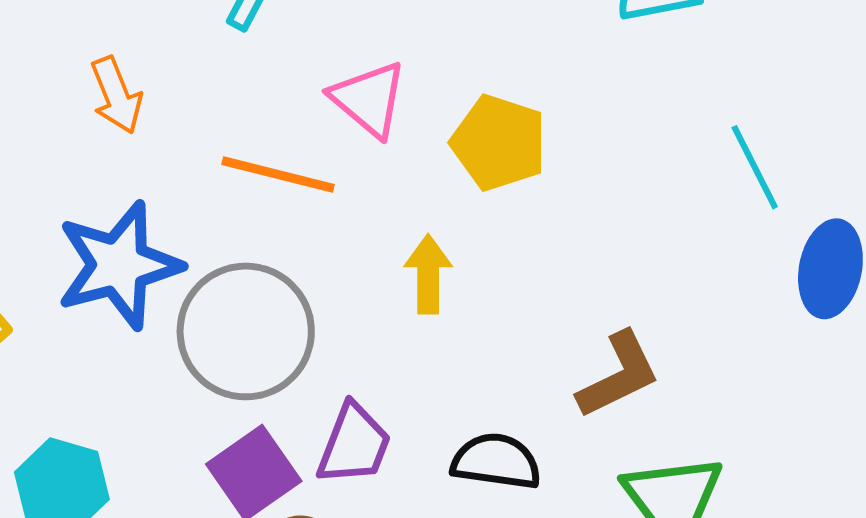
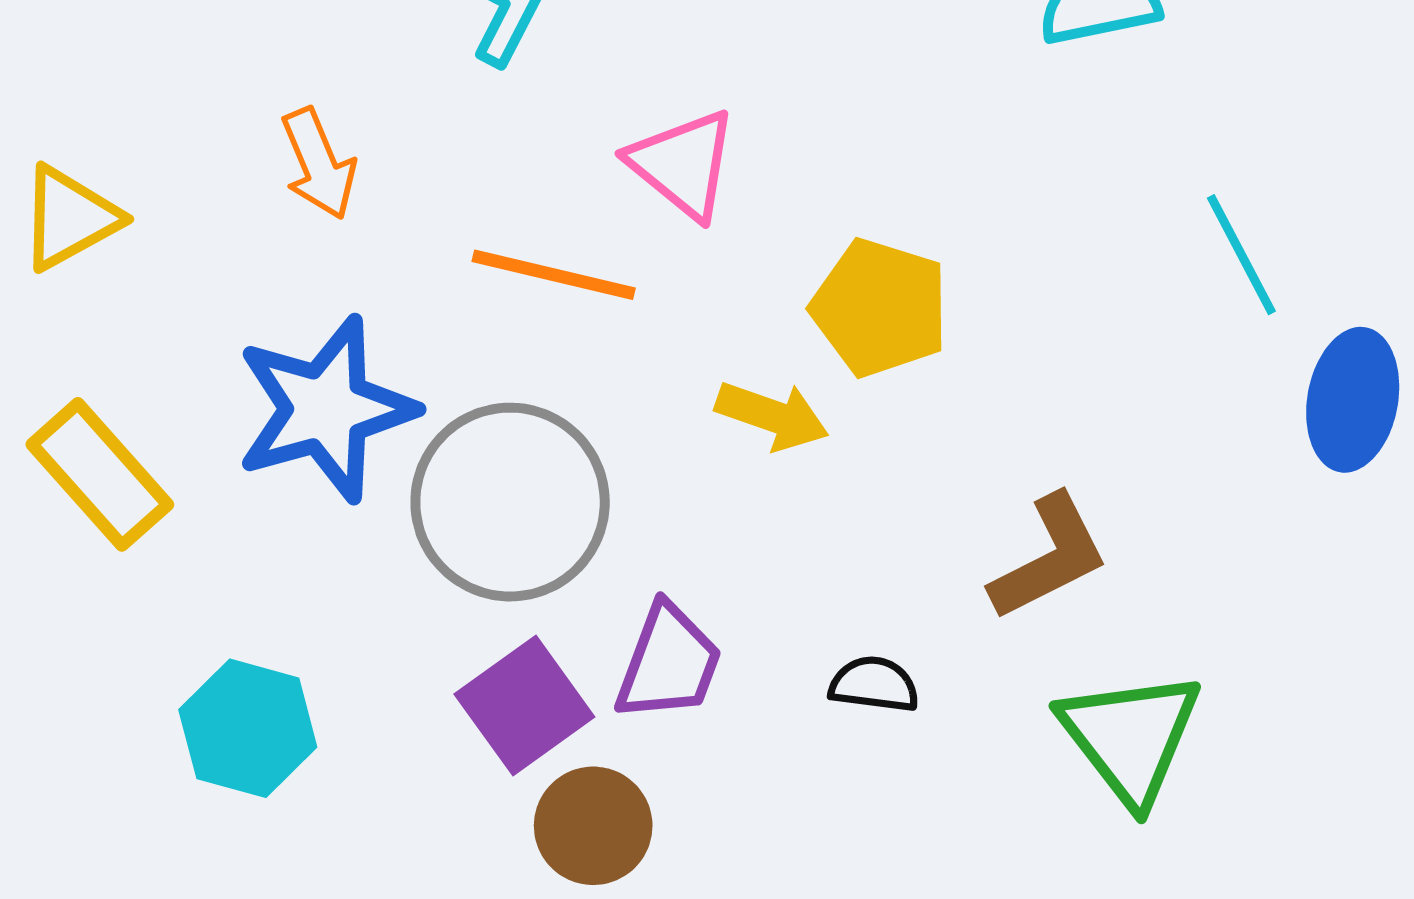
yellow pentagon: (499, 143) -> (880, 308), moved
yellow arrow: (428, 274) -> (772, 416), turned 110
black semicircle: (496, 461) -> (874, 684), size x0.7

